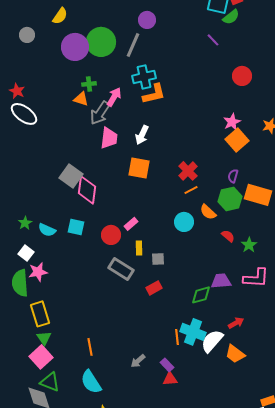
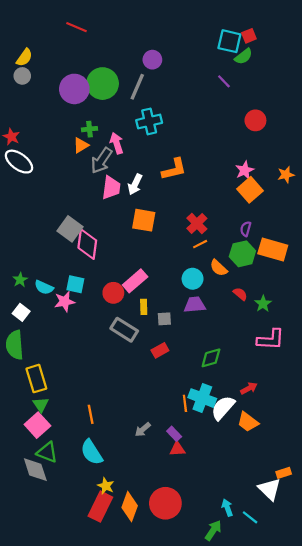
yellow semicircle: (60, 16) -> (24, 57), moved
orange L-shape: (154, 94) -> (174, 169), moved
pink arrow: (114, 97) -> (117, 143), turned -48
orange triangle: (81, 99) -> (81, 145), turned -49
white arrow: (142, 135) -> (135, 184), moved
pink rectangle: (131, 224) -> (135, 281), size x1.6
pink star: (38, 272) -> (65, 302), moved
purple trapezoid: (221, 281) -> (195, 305), moved

